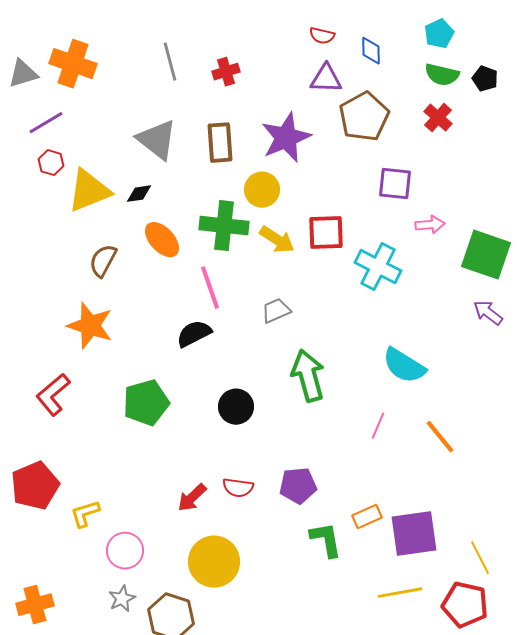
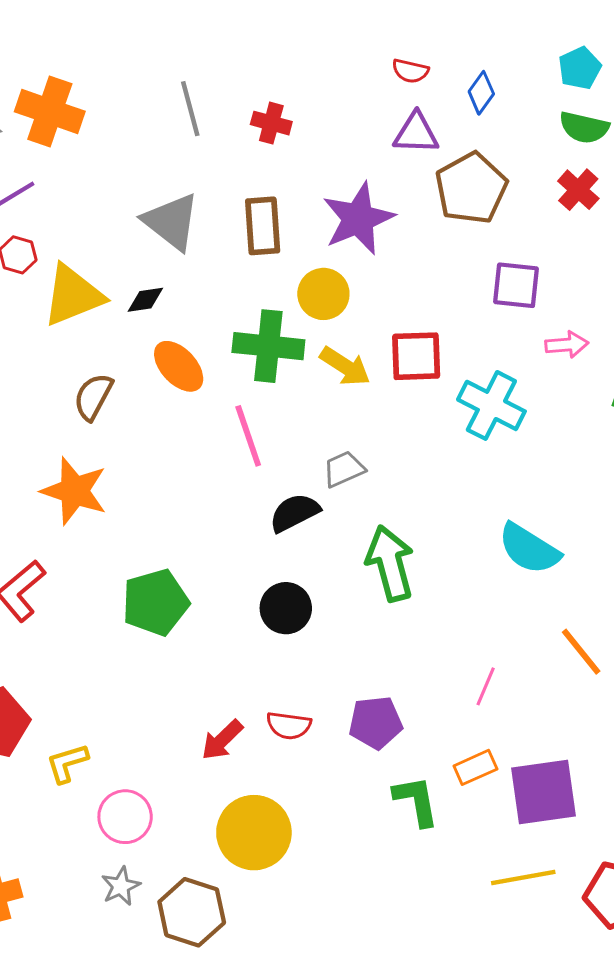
blue diamond: (371, 51) -> (481, 93), turned 36
red cross: (226, 72) -> (271, 123), turned 32
black semicircle: (194, 334) -> (294, 513), moved
pink line: (378, 426) -> (486, 686), moved

